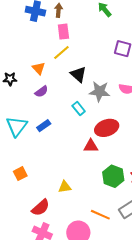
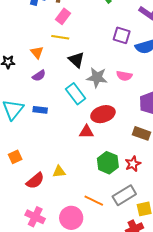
pink rectangle: (63, 32) -> (63, 16), turned 42
yellow line: (61, 52) -> (60, 37), turned 48
cyan rectangle: (79, 108) -> (76, 94), size x1.5
blue rectangle: (44, 126) -> (40, 110), turned 40
red semicircle: (41, 208) -> (35, 181), moved

